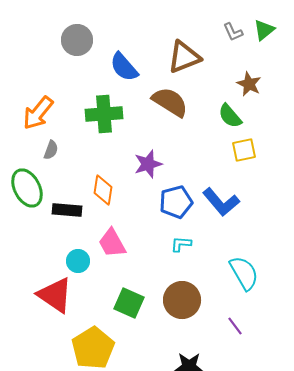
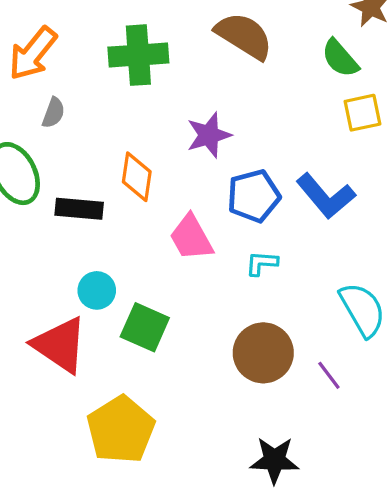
pink trapezoid: (112, 243) -> (191, 238), moved
green square: (129, 303) -> (145, 327), moved
purple line: (235, 326) -> (329, 375), moved

